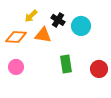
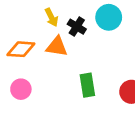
yellow arrow: (31, 16) -> (51, 17), moved, turned -72
cyan circle: (81, 26) -> (109, 17), moved

